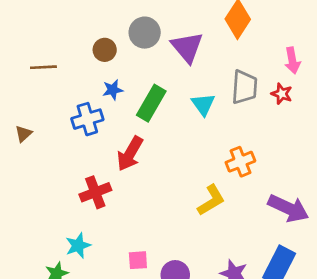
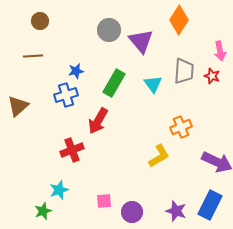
brown circle: (105, 50) -> (40, 21), moved
blue star: (113, 90) -> (76, 71), moved
brown triangle: (23, 134) -> (18, 106), size x1.6

